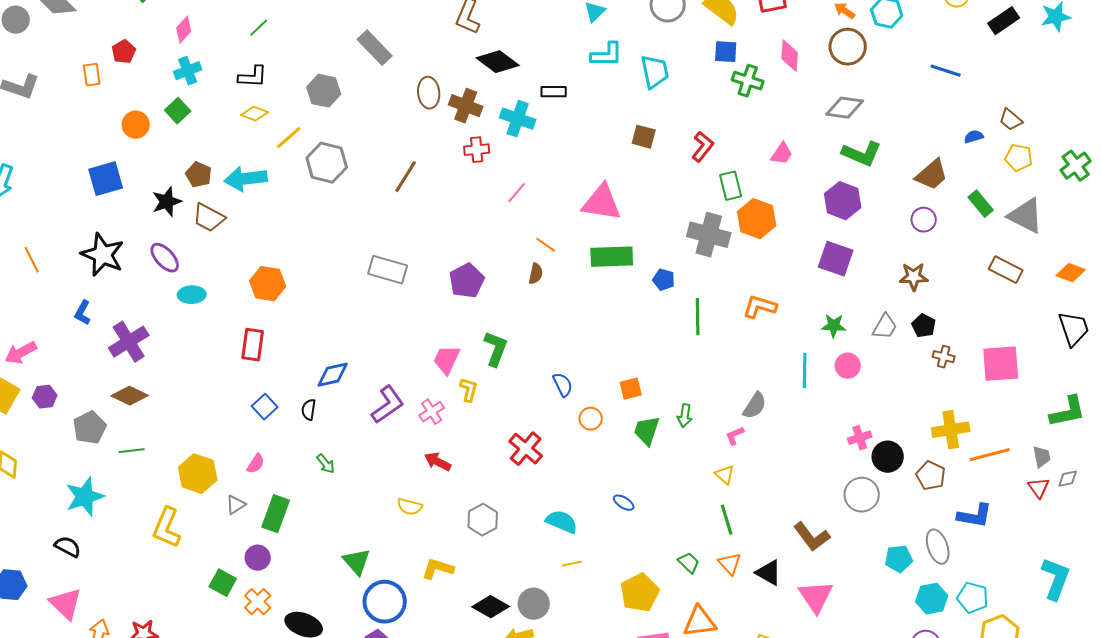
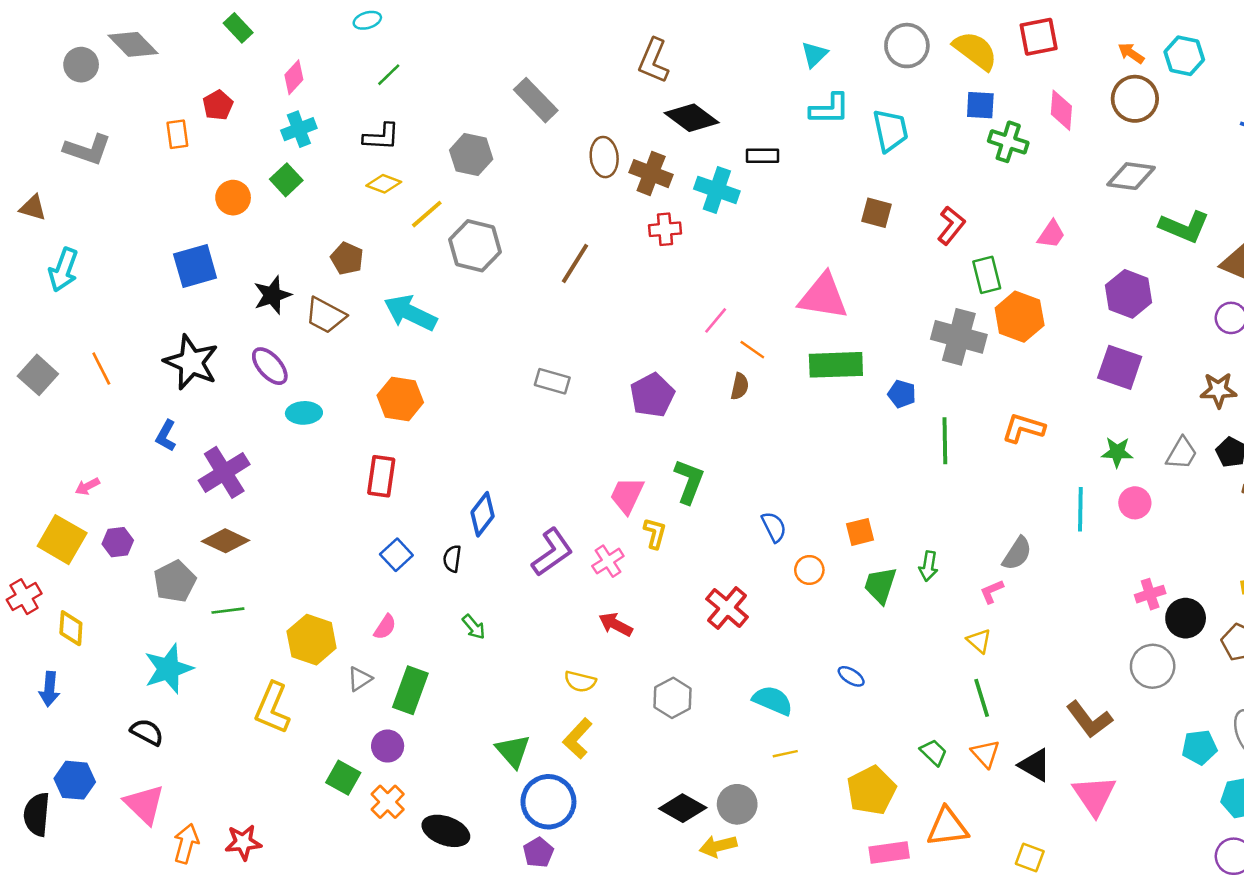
green L-shape: (862, 154) -> (1184, 227), moved
brown pentagon: (199, 175) -> (347, 258), moved
cyan arrow: (246, 179) -> (410, 313), moved, turned 33
pink line: (517, 193) -> (716, 320), moved
gray rectangle: (388, 270) -> (552, 381), size x0.7
pink arrow: (21, 353) -> (87, 486), size x0.6
blue diamond: (333, 375) -> (483, 514), turned -40
yellow L-shape: (438, 569) -> (578, 738), moved, turned -64

